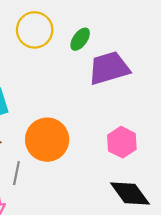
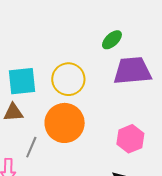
yellow circle: (35, 30) -> (68, 79), moved

